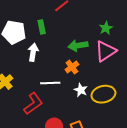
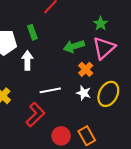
orange cross: (72, 67) -> (86, 69), moved
yellow ellipse: (103, 94) -> (108, 94), turned -40

